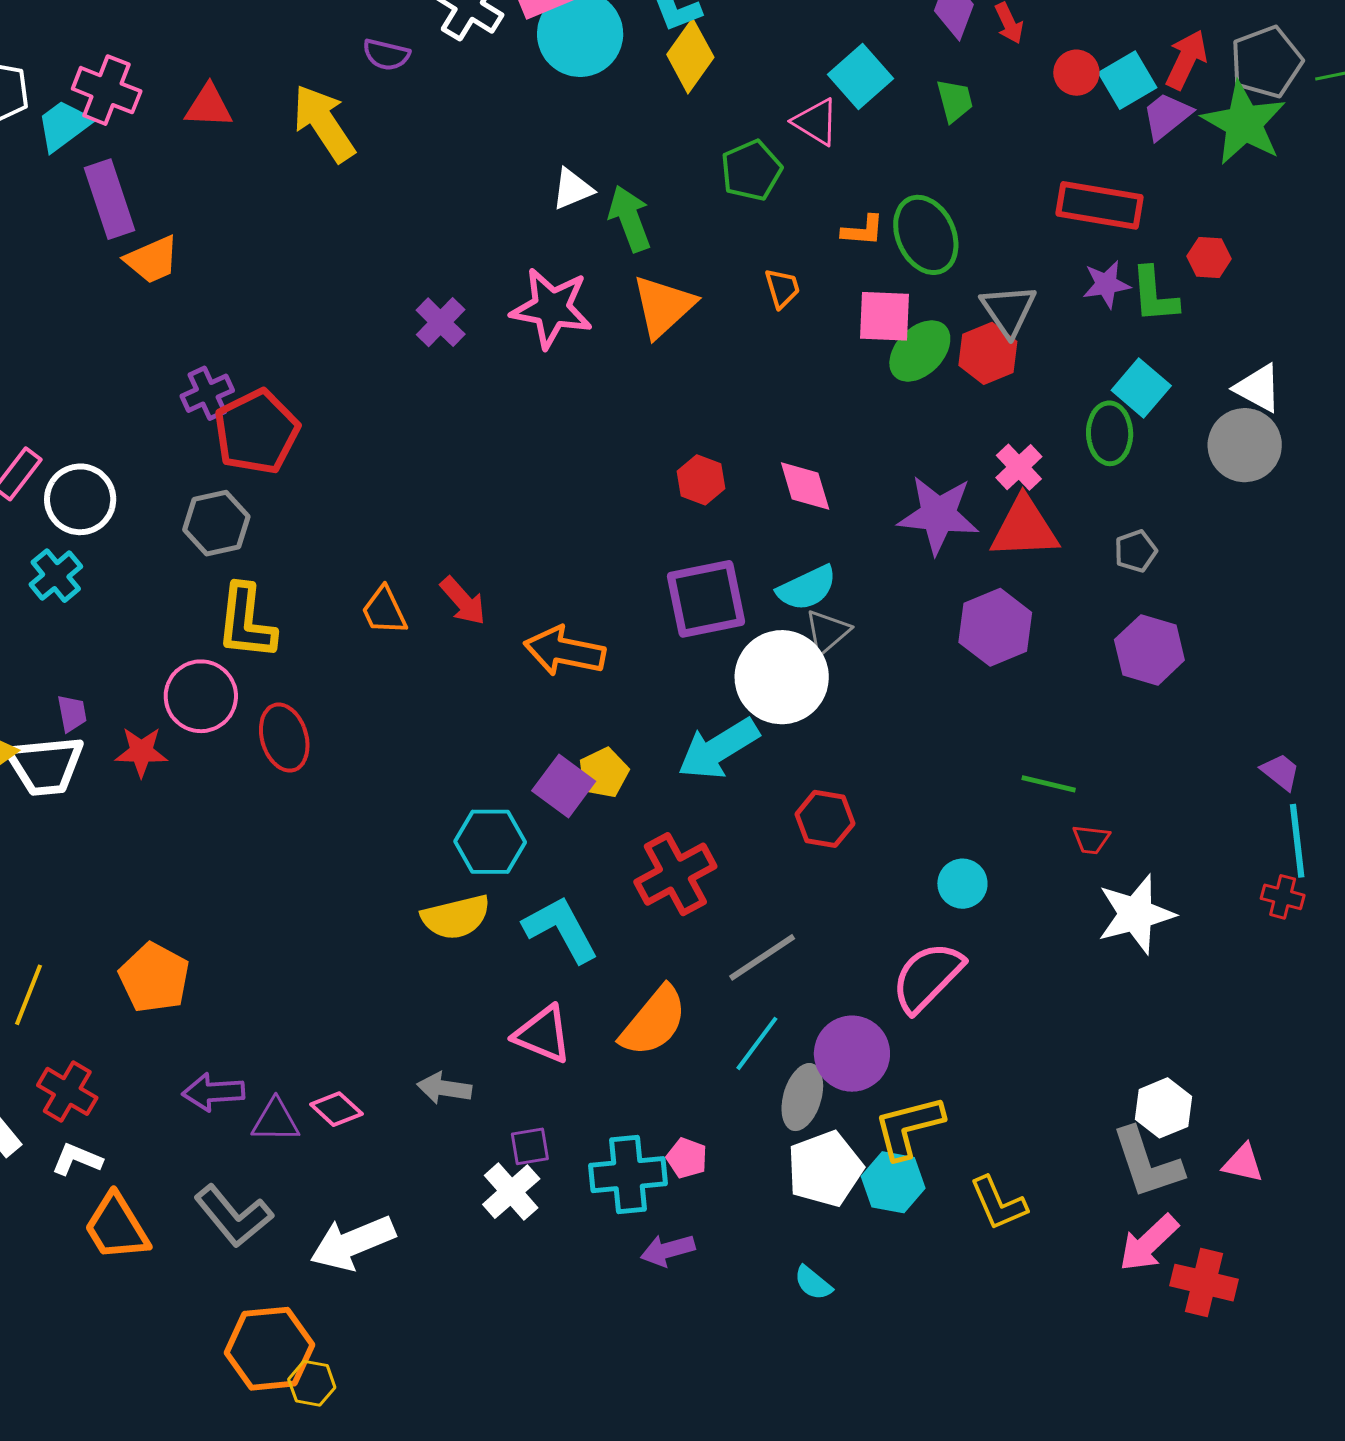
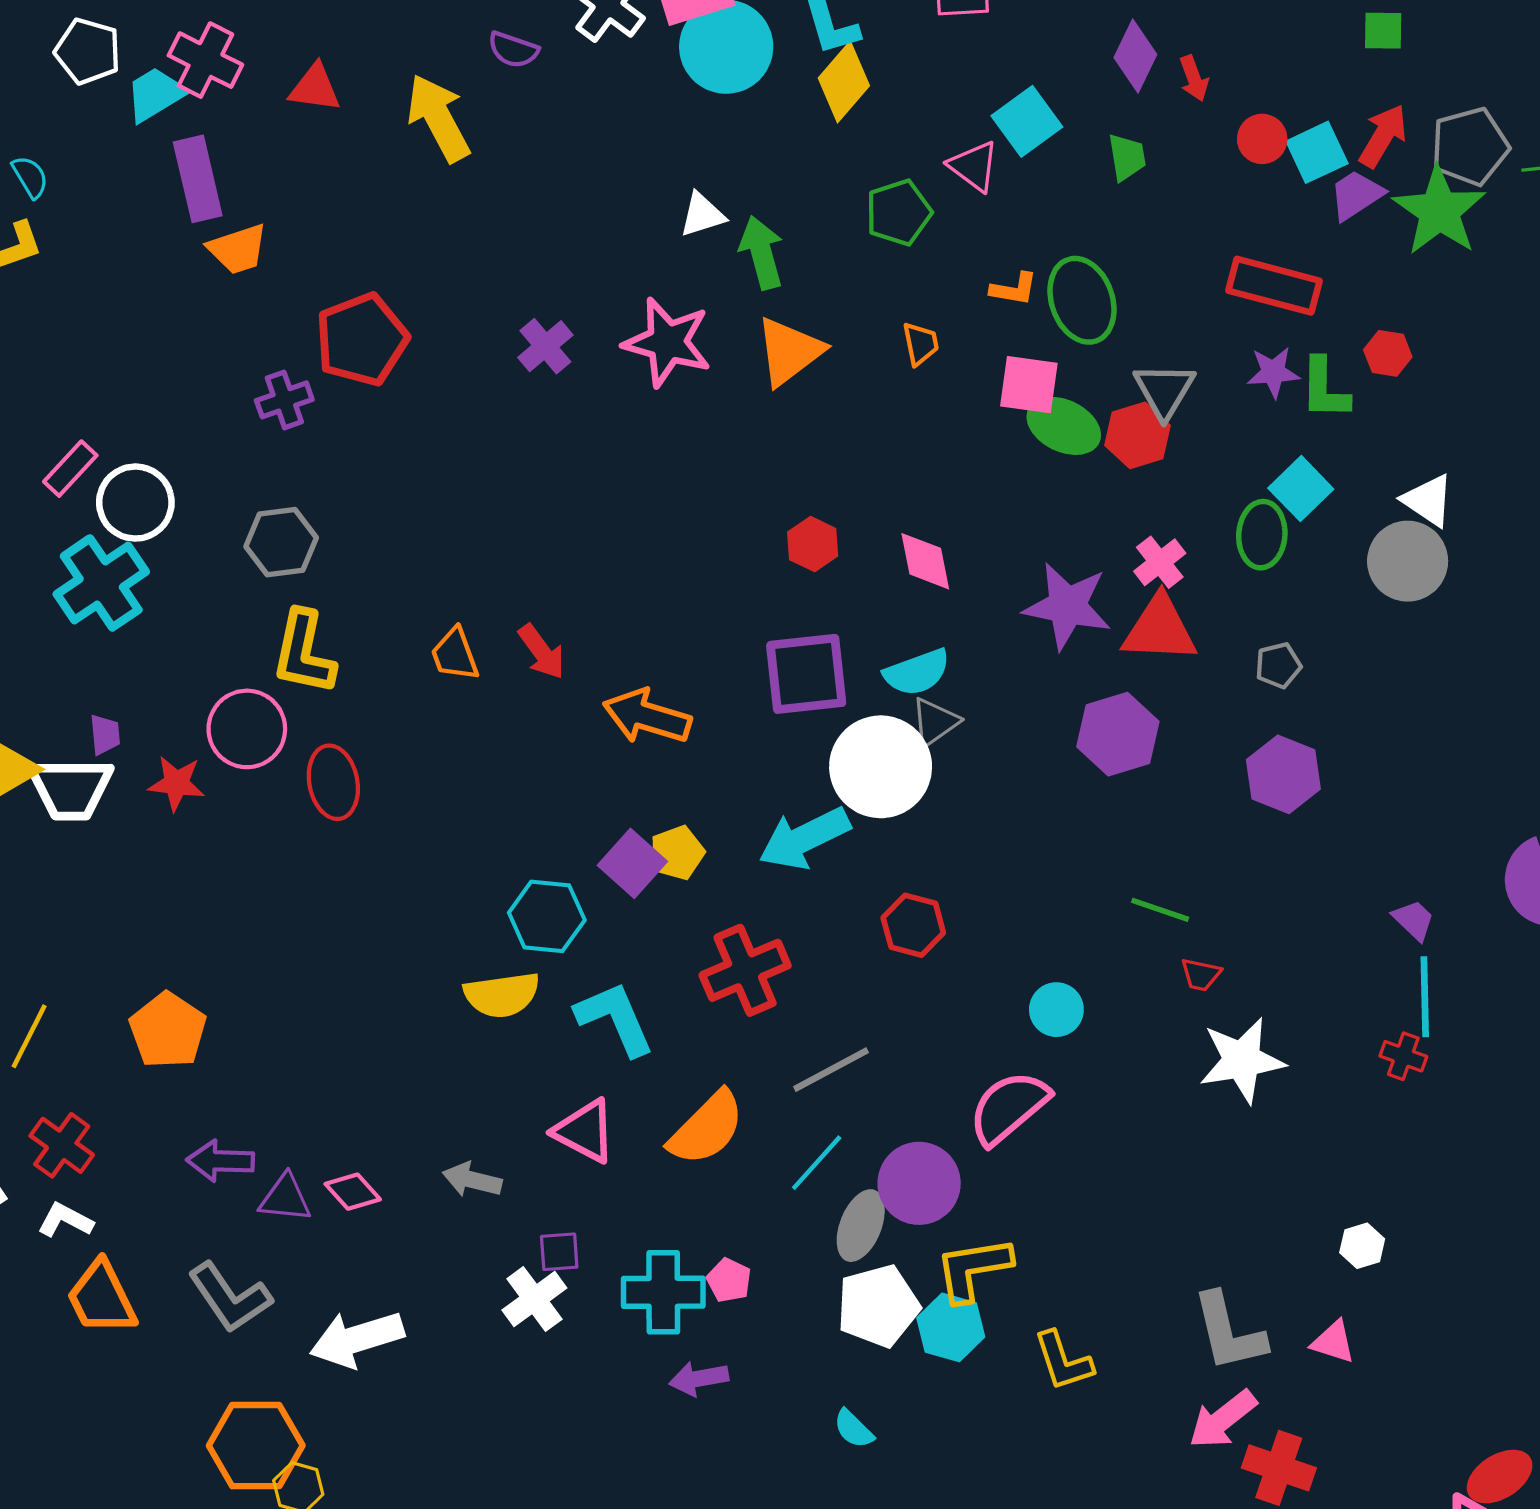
green ellipse: (920, 351) -> (1064, 426), turned 66
red pentagon: (257, 432) -> (362, 340), moved
cyan cross: (56, 576) -> (101, 583), size x1.6
white hexagon: (1163, 1108) -> (1362, 1246), moved, size x0.7

